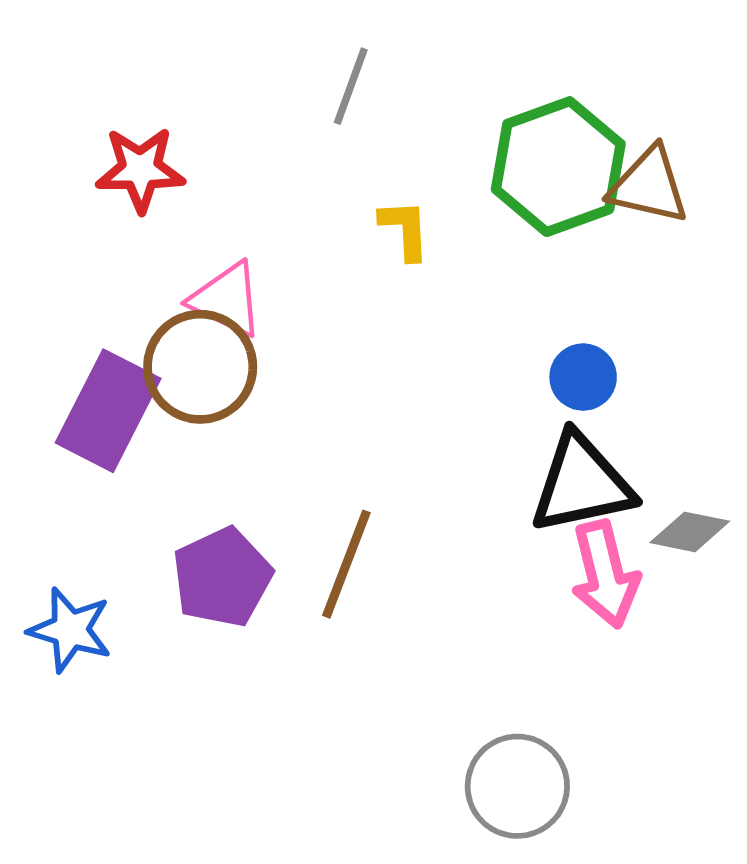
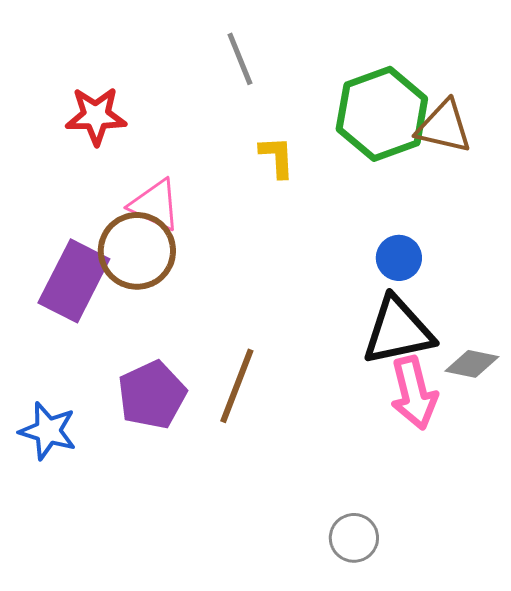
gray line: (351, 86) -> (240, 59), turned -42
gray circle: (517, 786) -> (354, 538), size x0.7

